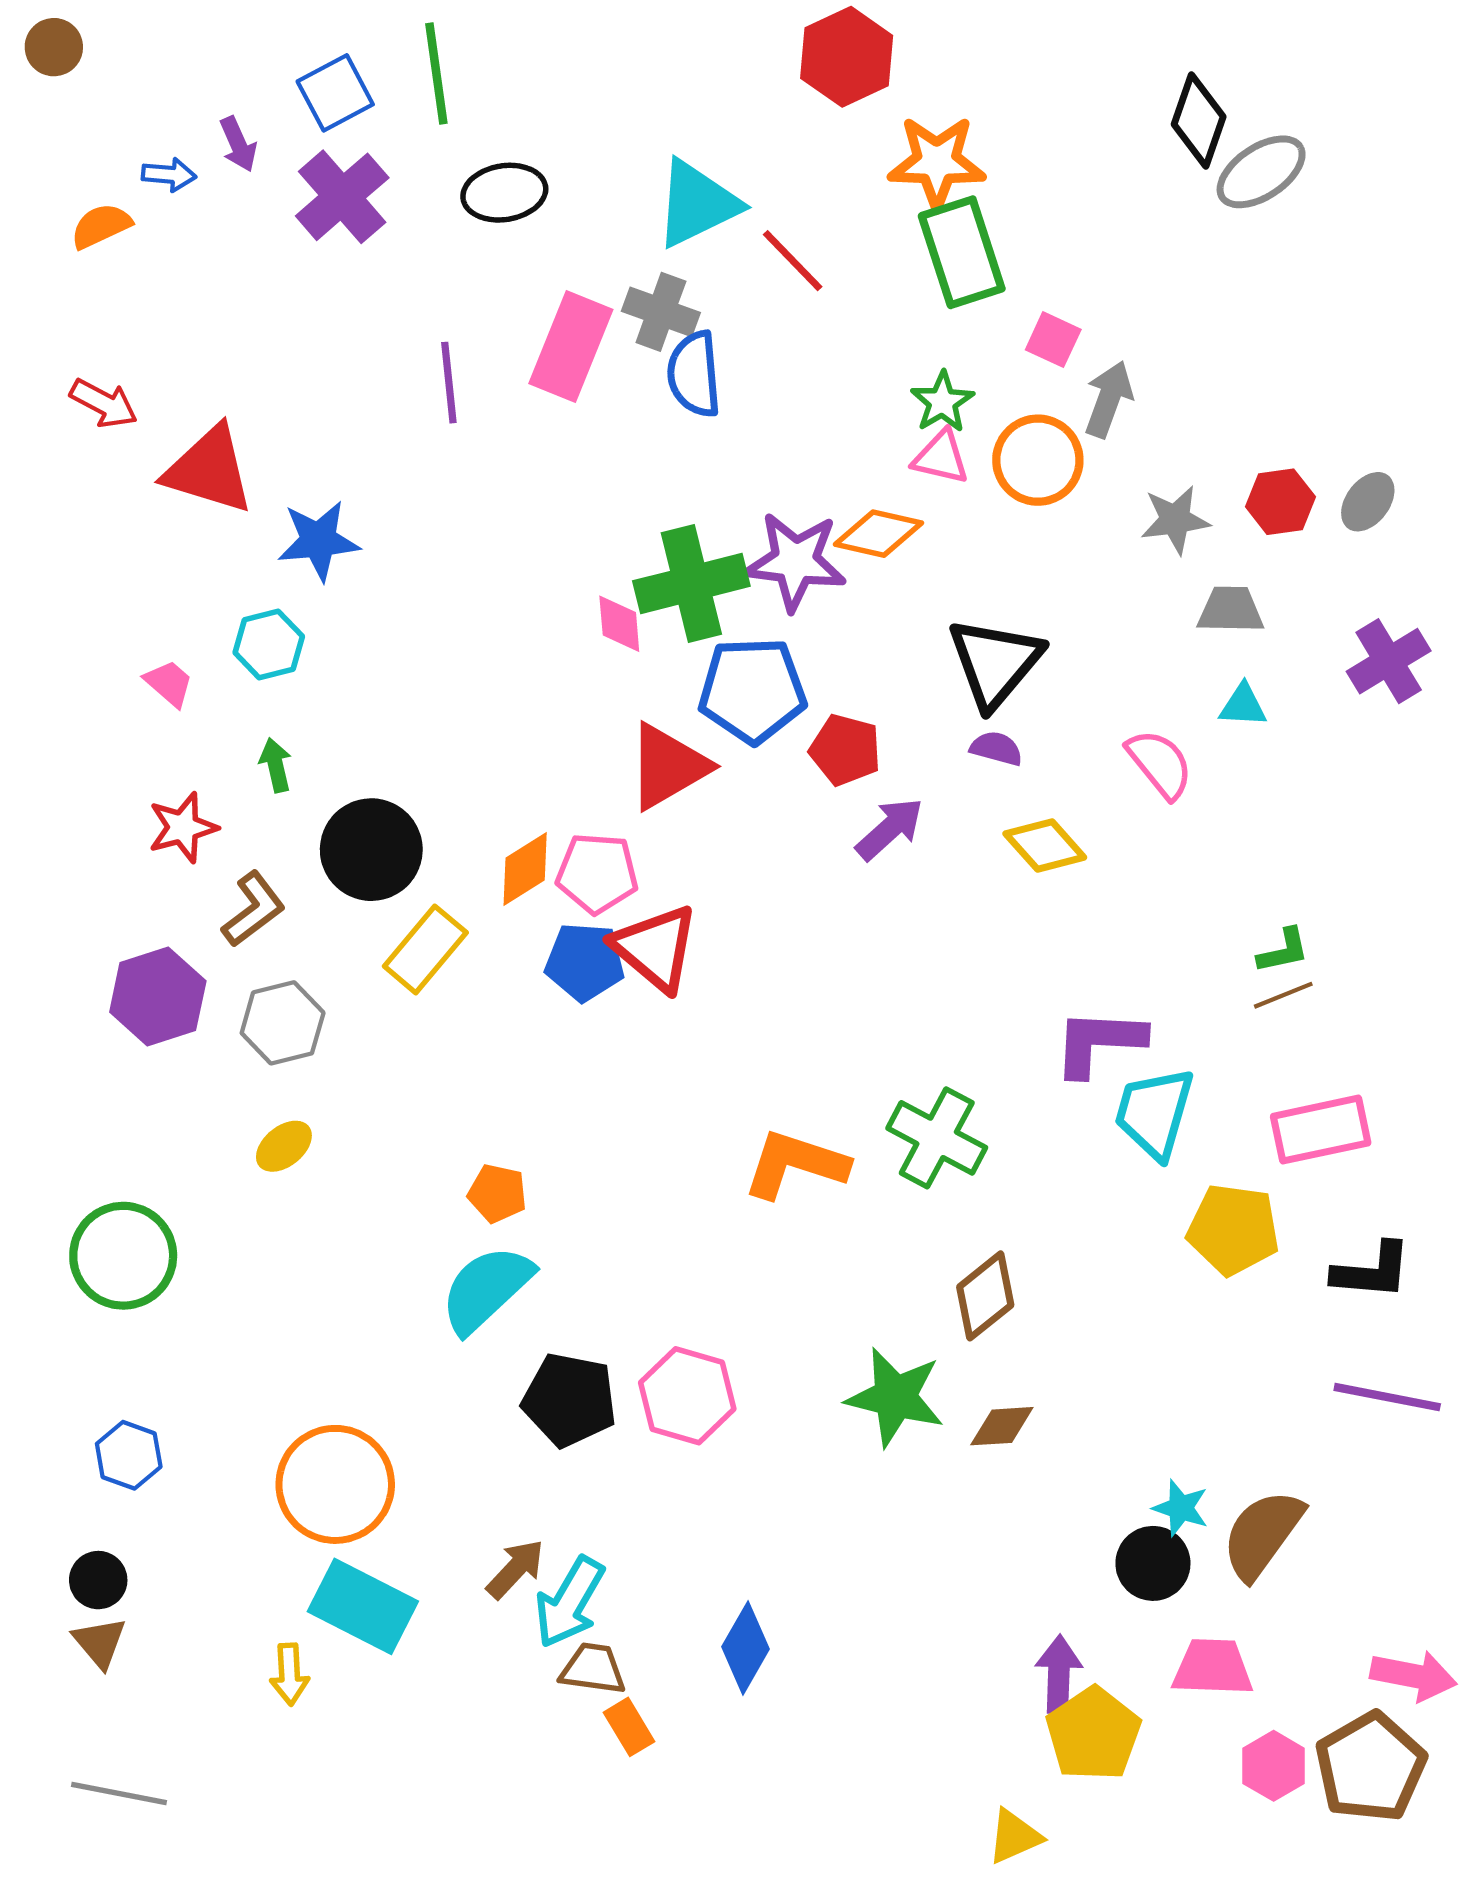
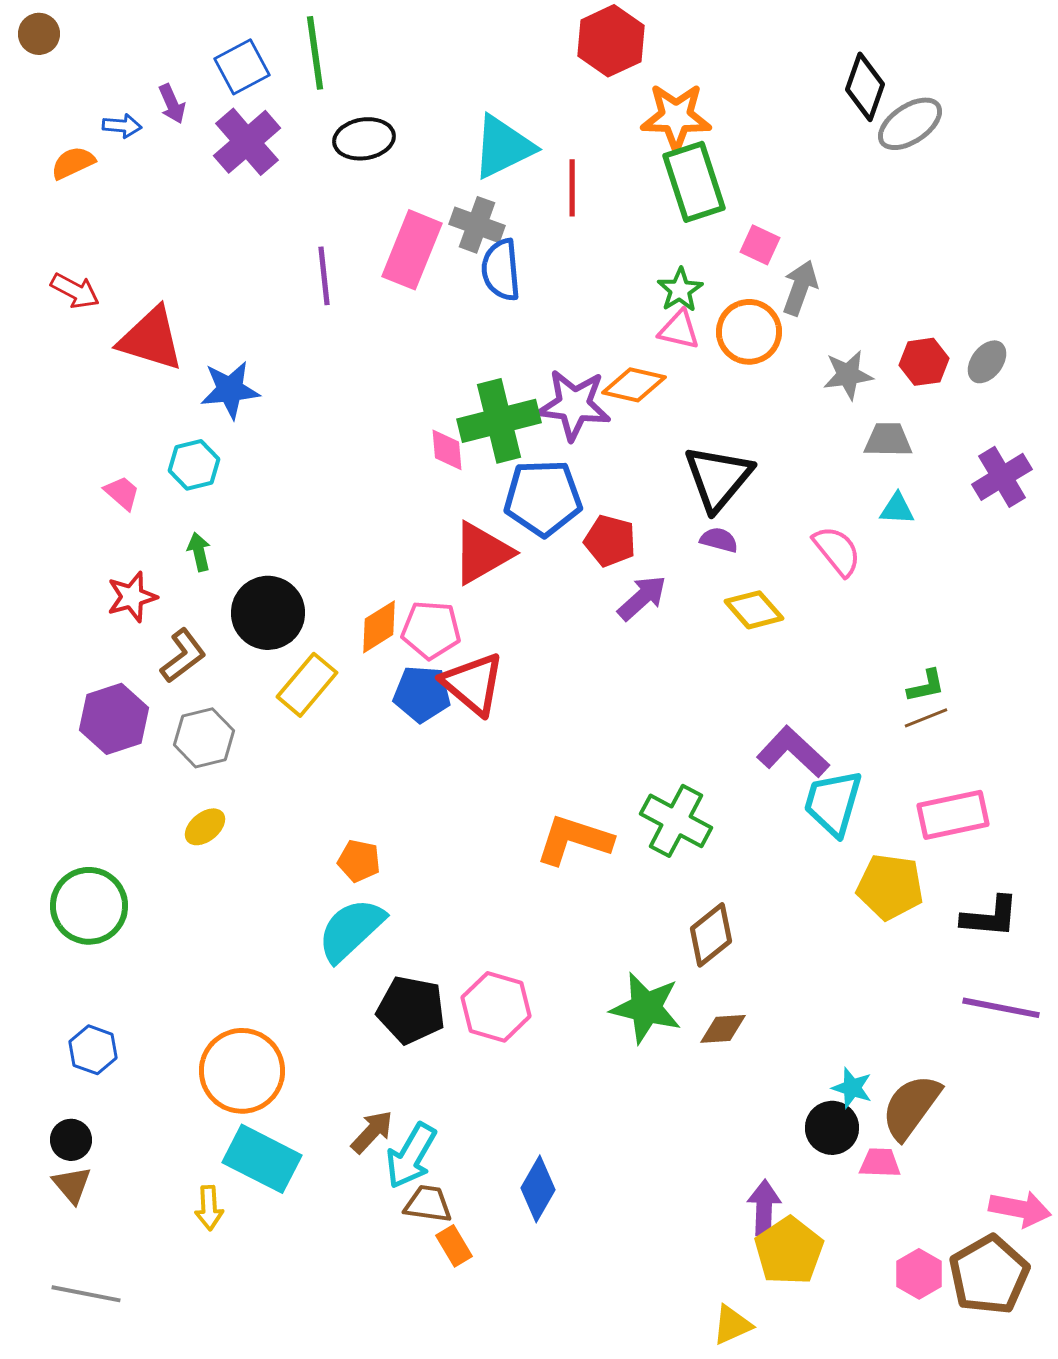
red line: (793, 261) -> (572, 188), turned 44
purple L-shape: (1099, 1042) -> (793, 752), turned 40
pink trapezoid: (1213, 1667) -> (880, 1163), moved, size x0.7

